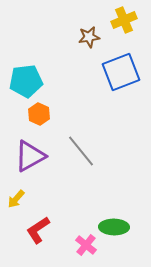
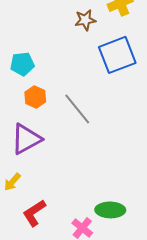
cyan pentagon: (26, 81) -> (22, 64), size x0.7
gray line: (81, 151) -> (77, 109), moved

